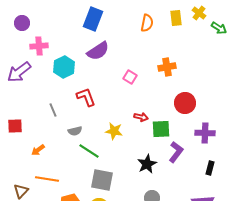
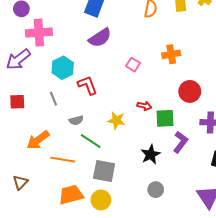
pink cross: (39, 46) -> (39, 33), size x1.4
cyan hexagon: (64, 67) -> (63, 68), moved
red square: (15, 126) -> (17, 102), moved
orange arrow: (38, 150) -> (38, 140), size x1.6
orange line: (47, 179) -> (63, 160), moved

